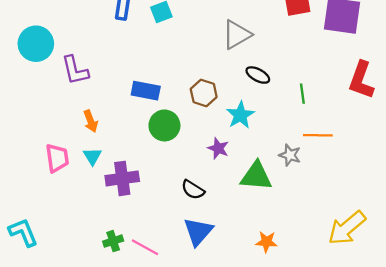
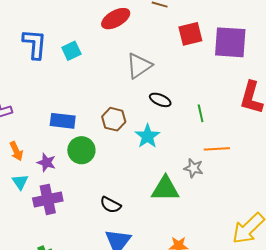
purple star: (218, 148) -> (46, 162), moved

